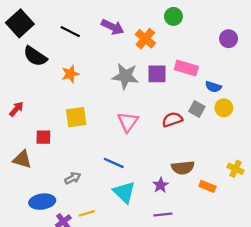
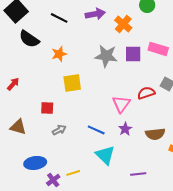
purple arrow: (113, 27) -> (95, 14), turned -36
yellow square: (76, 117) -> (72, 83), moved
pink triangle: (128, 122) -> (121, 104), moved
red square: (43, 137) -> (47, 108), moved
gray arrow: (73, 178) -> (59, 130), moved
purple star: (161, 185) -> (125, 129), moved

